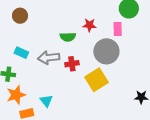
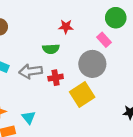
red star: (89, 25) -> (66, 27), moved
pink rectangle: (118, 29) -> (104, 40), turned -40

